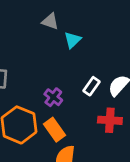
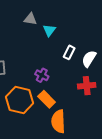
white rectangle: (92, 86) -> (69, 52), moved

